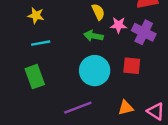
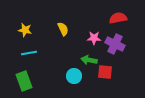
yellow semicircle: (98, 12) -> (63, 29), moved
green arrow: (93, 36) -> (89, 60), moved
cyan circle: (95, 71) -> (74, 76), size x0.6

